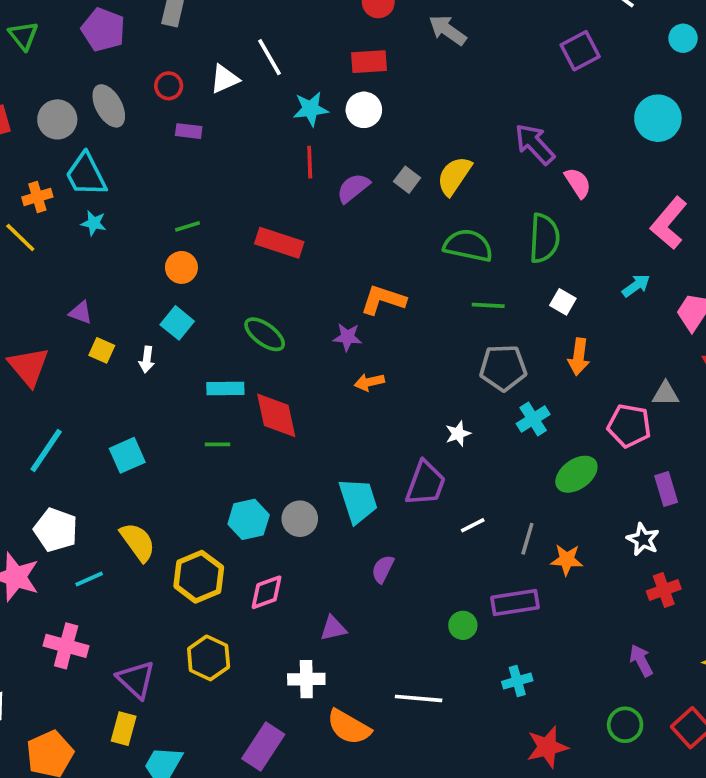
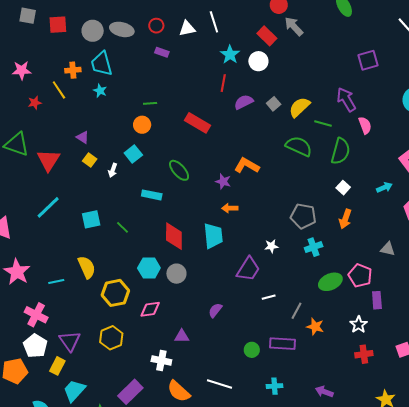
gray arrow: (448, 30) -> (294, 26), moved
purple square: (580, 51) -> (368, 60), moved
red rectangle: (369, 62) -> (267, 36), turned 36
gray ellipse: (109, 106) -> (122, 29), turned -60
cyan star: (311, 109) -> (230, 55), turned 30
green line: (488, 305) -> (323, 123), moved
red diamond: (276, 415) -> (174, 236), moved
pink pentagon: (629, 426) -> (360, 276), moved
green line: (218, 444) -> (123, 227), moved, turned 32
cyan trapezoid: (358, 501) -> (213, 236), moved
white pentagon: (56, 530) -> (35, 346), moved
purple arrow: (641, 661) -> (324, 392), moved, turned -54

